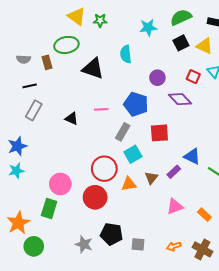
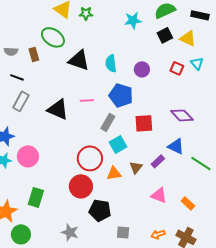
green ellipse: (66, 45) -> (53, 37), turned 45
cyan semicircle: (126, 54) -> (111, 63), moved
black line: (30, 86) -> (17, 77), turned 32
purple diamond: (180, 99) -> (182, 115), moved
black triangle: (72, 119) -> (58, 109), size x1.6
pink circle: (60, 184) -> (28, 156), moved
pink triangle: (175, 206) -> (159, 195), turned 42
black pentagon: (111, 234) -> (100, 210), moved

